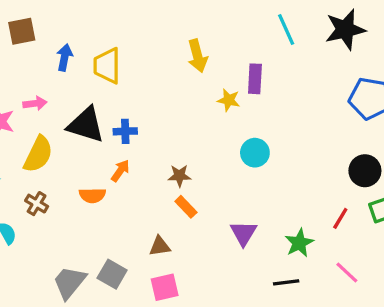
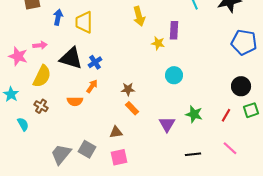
blue cross: (125, 131) -> (95, 62), turned -32
green star: (299, 243) -> (194, 114), moved, turned -30

